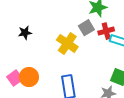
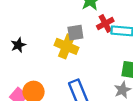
gray square: (86, 28) -> (75, 33), moved, turned 35

